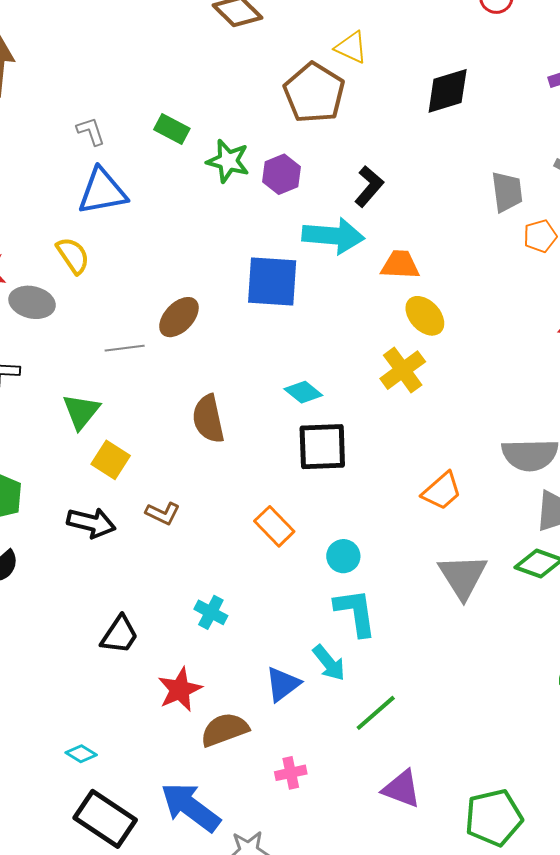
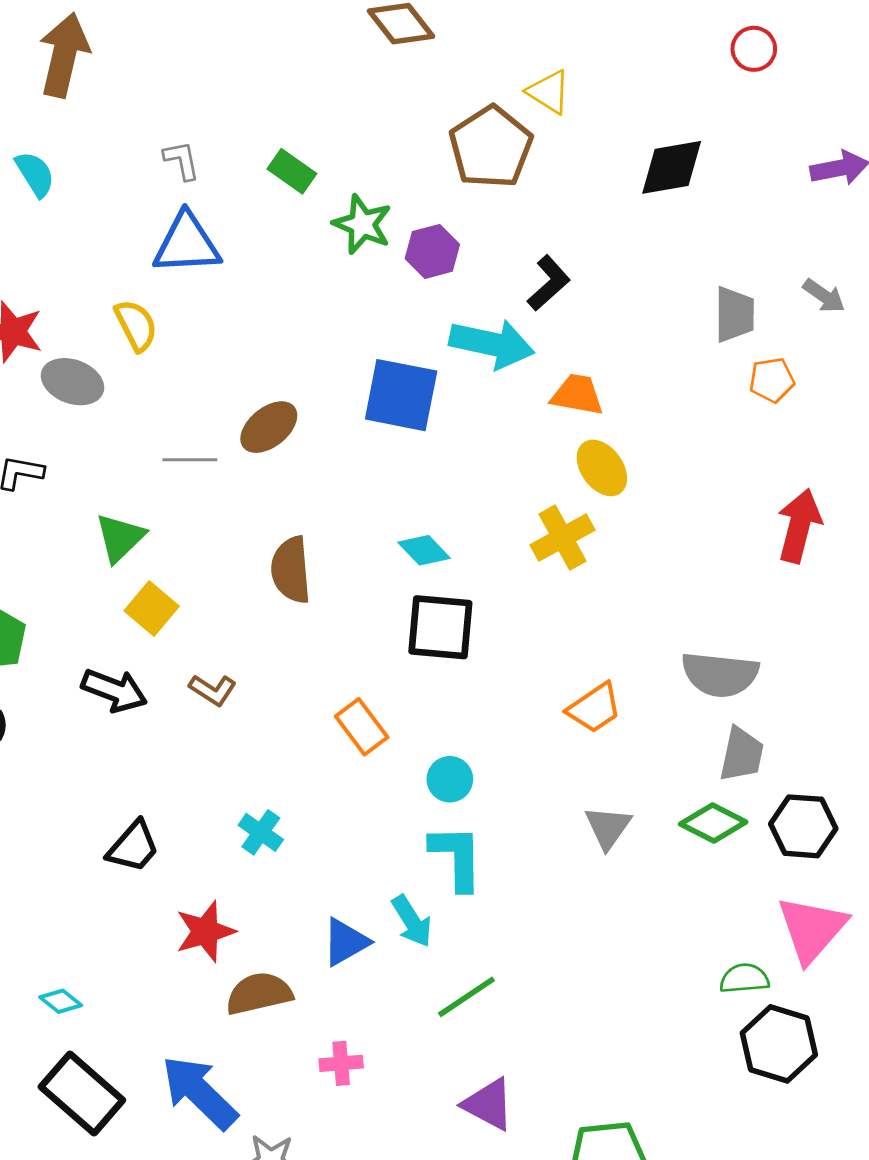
gray triangle: (463, 576) -> (608, 827), size x0.7

